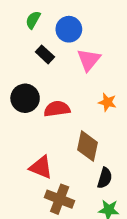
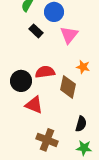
black circle: (25, 98) -> (21, 81), moved
brown diamond: (87, 146) -> (68, 87), moved
red triangle: (41, 167) -> (34, 105), moved

